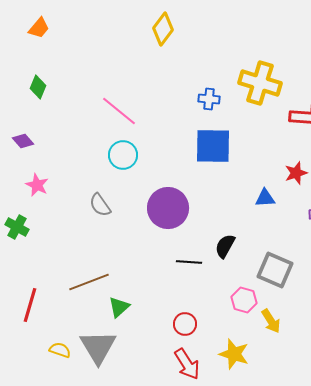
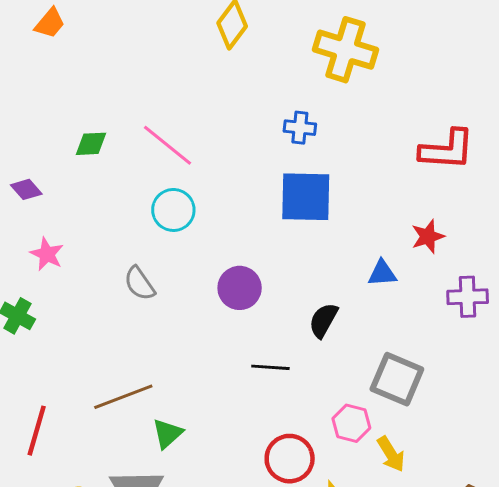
yellow cross: (260, 83) -> (345, 50), moved
green diamond: (38, 87) -> (91, 144), moved, turned 65
purple circle: (168, 208) -> (240, 288), size x0.7
black semicircle: (225, 246) -> (323, 320), moved
red circle: (185, 324) -> (290, 459), moved, size x1.4

